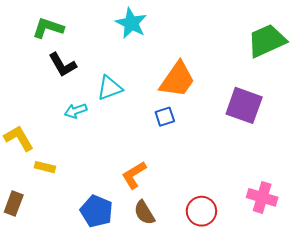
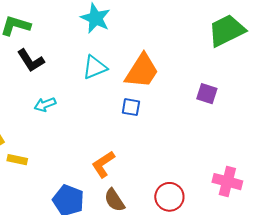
cyan triangle: (110, 88) -> (95, 67), moved
purple square: (244, 105) -> (207, 94), size x0.6
blue square: (165, 117) -> (131, 107), turned 30

